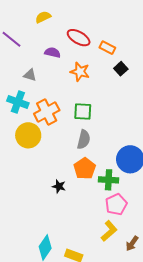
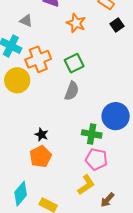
green square: (83, 112) -> (74, 63), turned -36
orange pentagon: (85, 169) -> (40, 157), moved
pink pentagon: (116, 204) -> (96, 159), turned 30

